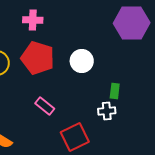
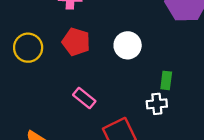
red pentagon: (38, 58) -> (76, 42), size x0.7

